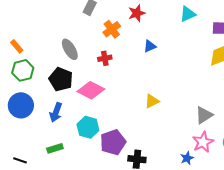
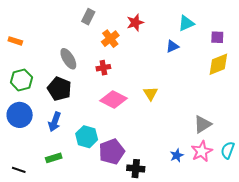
orange rectangle: (17, 46) -> (15, 41), moved, turned -32
blue triangle: (150, 46) -> (172, 46), moved
pink diamond: (91, 90) -> (113, 100), moved
yellow triangle: (152, 101) -> (150, 93), moved, turned -35
blue star: (187, 158) -> (177, 155), moved

